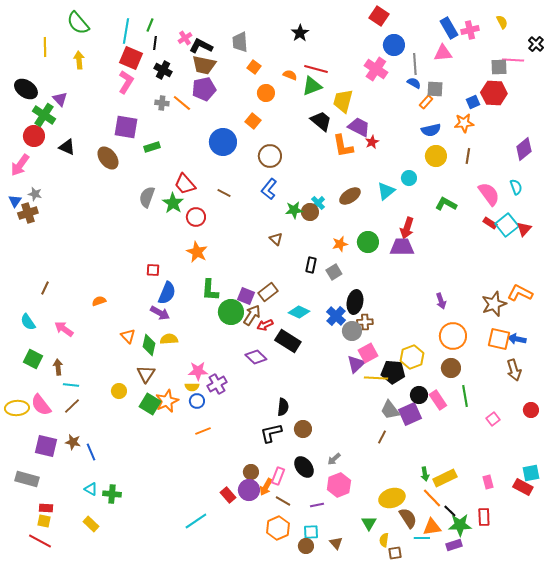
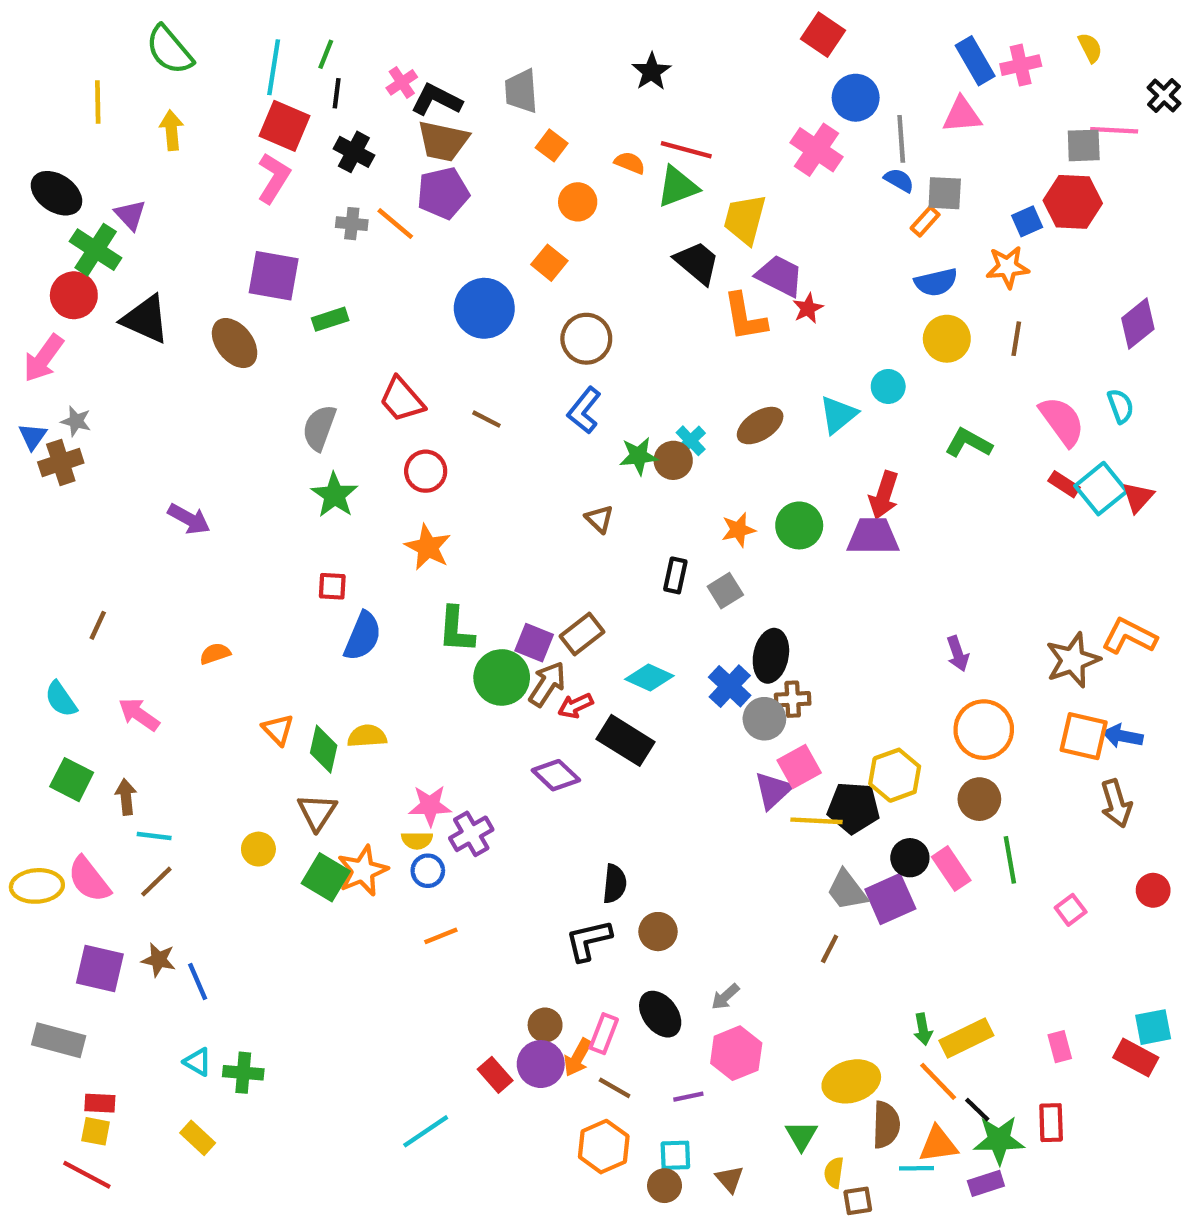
black triangle: (67, 147) -> (146, 319), size x1.4
green star: (173, 203) -> (334, 495), moved
purple arrow: (160, 313) -> (189, 519), moved
brown semicircle: (408, 518) -> (886, 1125), turned 35

